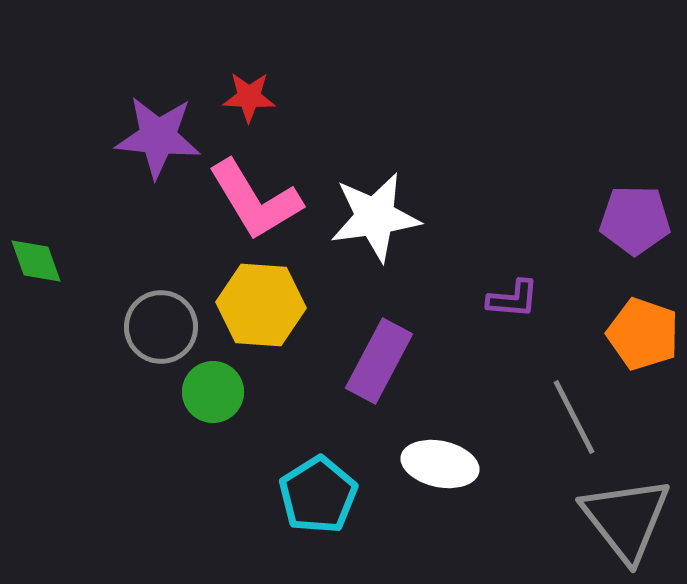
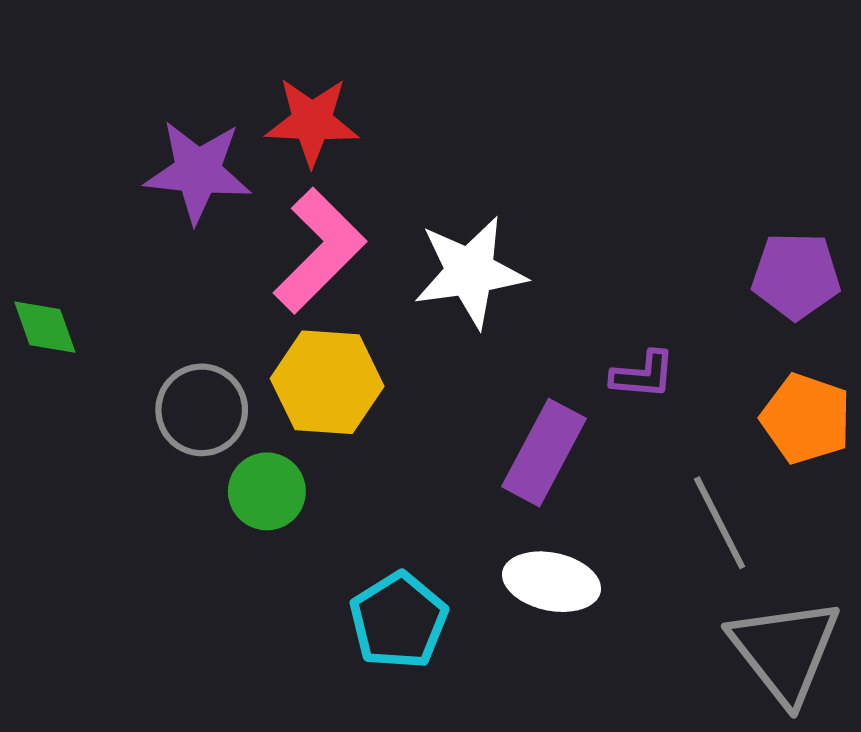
red star: (249, 97) -> (312, 121), size x1.4
pink L-shape: (255, 200) -> (320, 251), turned -104
purple rectangle: (379, 361) -> (544, 453), moved

